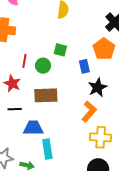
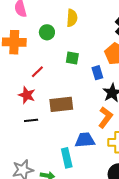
red line: (24, 61) -> (37, 72), turned 40
green circle: (43, 66) -> (47, 32), moved
blue trapezoid: (33, 128) -> (85, 140), moved

